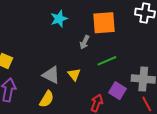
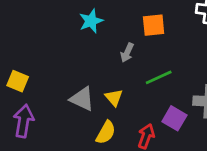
orange square: (104, 23) -> (154, 25), size x0.7
yellow semicircle: (47, 99) -> (106, 132), moved

